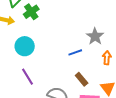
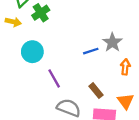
blue line: (75, 52) -> (91, 51), moved
purple line: (28, 77) -> (54, 78), moved

